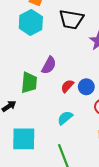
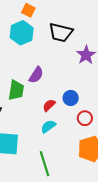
red semicircle: (67, 86) -> (49, 105), moved

